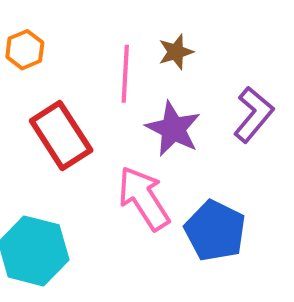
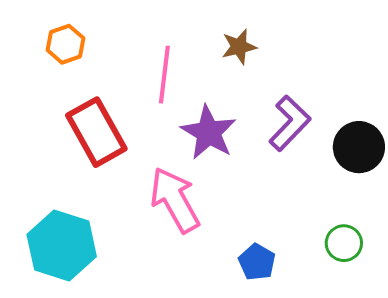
brown star: (176, 52) -> (239, 47), moved
blue pentagon: (215, 231) -> (257, 262), moved, size x0.6

